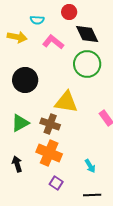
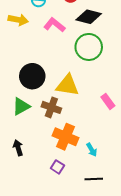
black diamond: (87, 34) -> (89, 17), turned -50
black circle: (25, 80) -> (32, 76), moved
orange cross: (49, 153) -> (66, 137), moved

